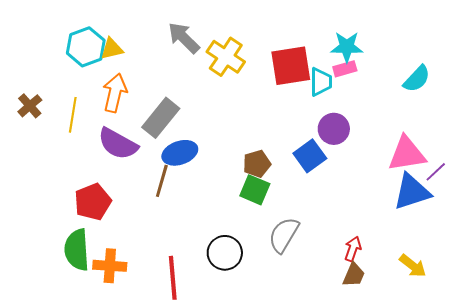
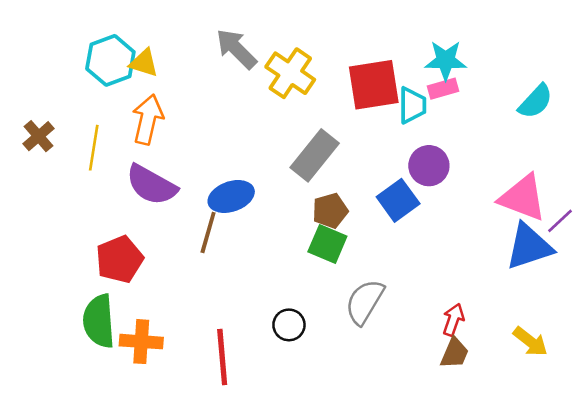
yellow triangle: (112, 49) -> (144, 63), turned 30
gray rectangle: (161, 118) -> (315, 155), moved
pink triangle: (407, 154) -> (523, 198), turned 30
black circle: (225, 253) -> (289, 325), size x0.7

